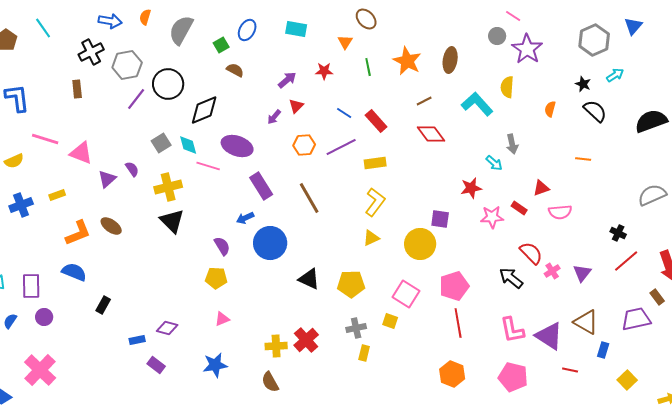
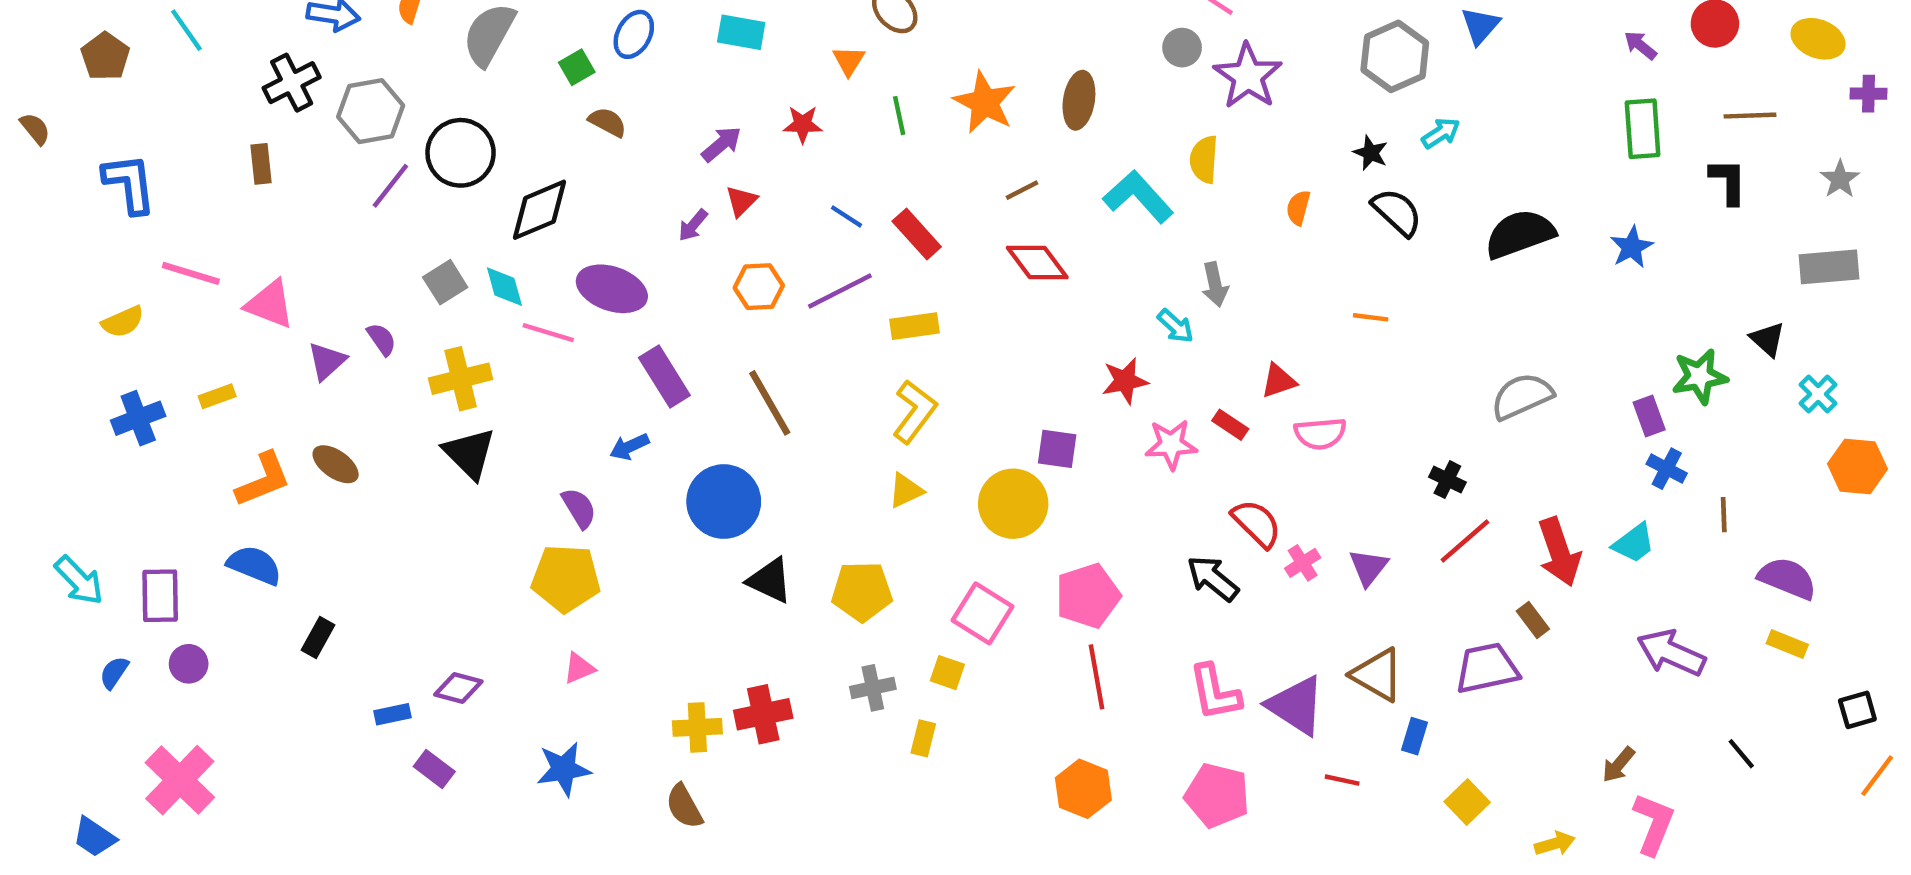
blue circle: (270, 243) -> (724, 502), moved
yellow pentagon: (216, 278) -> (566, 578), size x1.4
red cross: (306, 340) -> (763, 714), turned 30
yellow rectangle: (364, 353) -> (923, 738), moved

